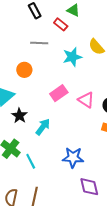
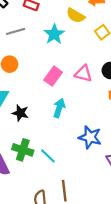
cyan arrow: (43, 127) -> (59, 108), moved
blue star: (73, 158) -> (90, 137), turned 30

